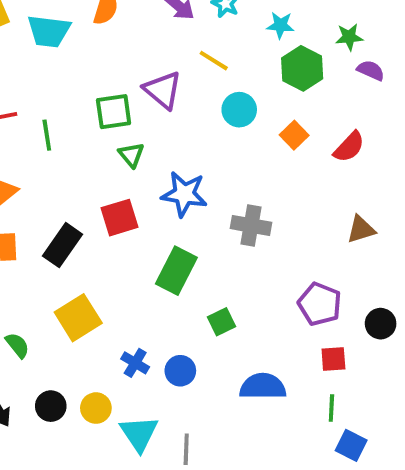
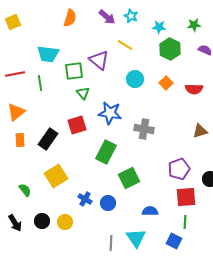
cyan trapezoid: (49, 31) -> (48, 54), moved
green star: (349, 37) -> (194, 25), moved
cyan circle: (239, 110) -> (135, 79), moved
red semicircle: (349, 147) -> (194, 89), turned 48
purple pentagon: (320, 304) -> (179, 169), turned 30
green square: (222, 322) -> (129, 178), size x1.5
red square: (333, 359) -> (186, 197), size x1.5
blue semicircle: (263, 386) -> (150, 211), size x0.7
cyan triangle: (139, 434) -> (136, 238), moved
blue square: (351, 445) -> (174, 241), moved

